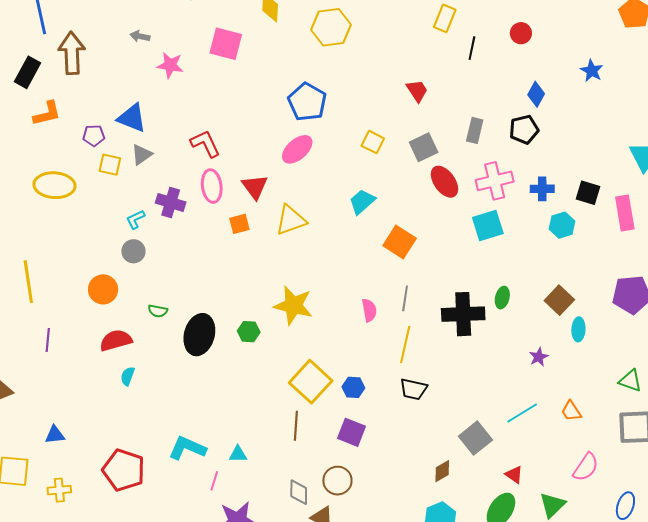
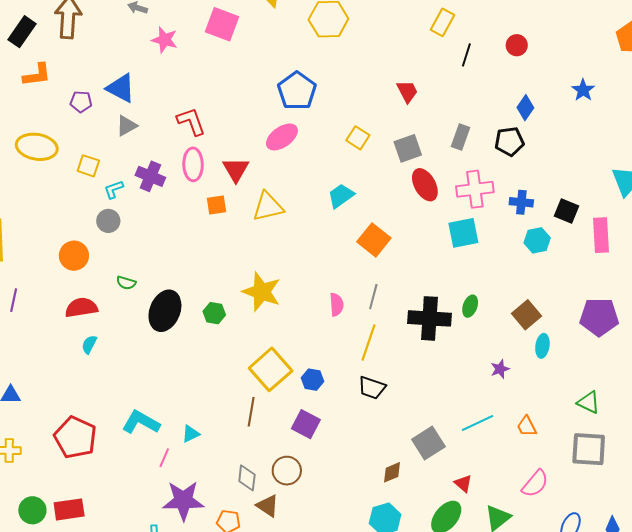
yellow square: (110, 165) -> (88, 166), moved
cyan triangle: (238, 454) -> (191, 434), turned -30

